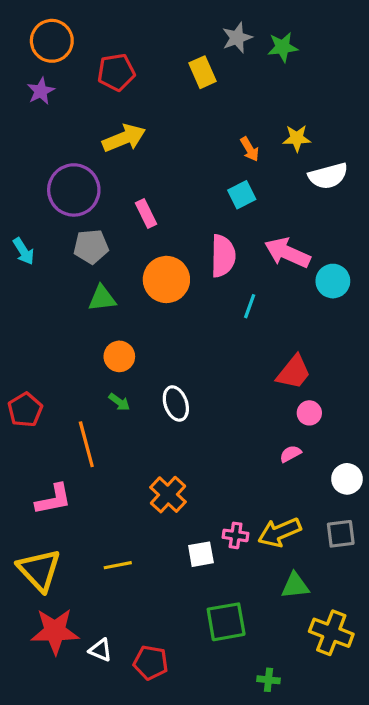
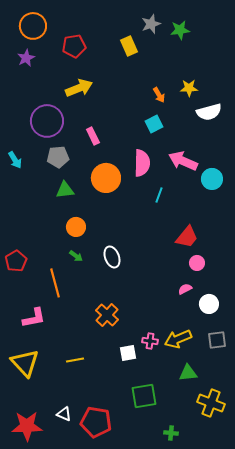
white circle: (347, 479) -> (209, 304), moved
red star: (55, 631) -> (27, 426), moved
red pentagon: (151, 663) -> (96, 422), size x1.4

